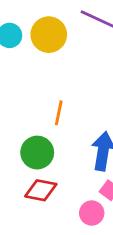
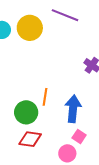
orange line: (59, 113) -> (45, 97), moved

